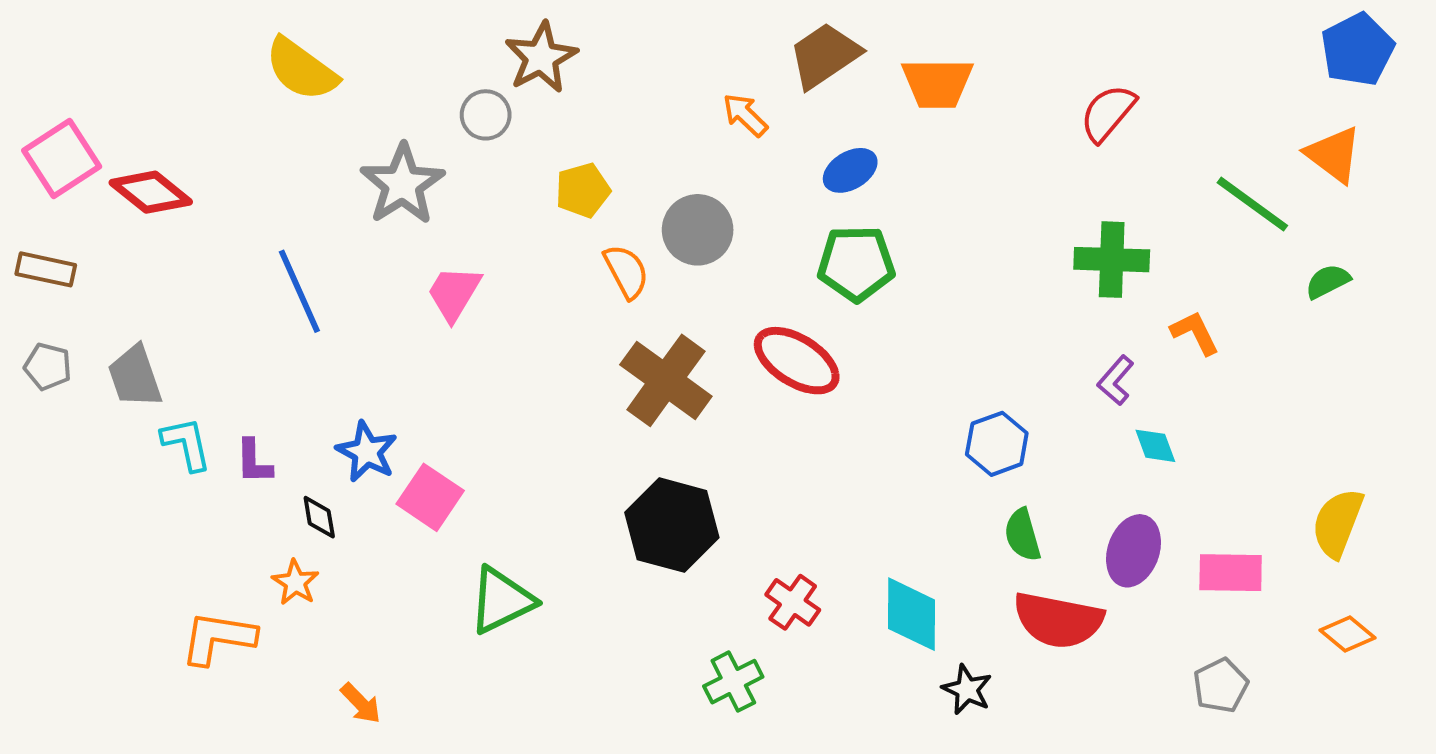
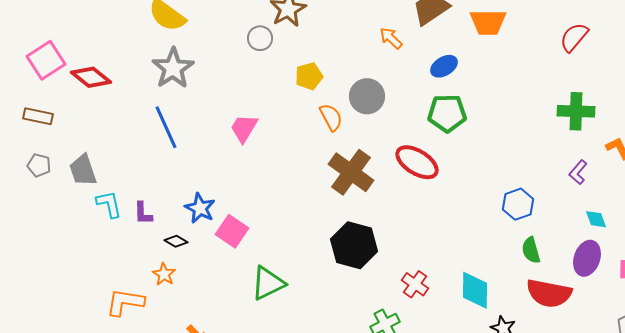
gray star: (402, 184) -> (173, 68), moved
cyan diamond: (1155, 446) -> (596, 219), moved
black diamond: (319, 517) -> (176, 241), turned -50

